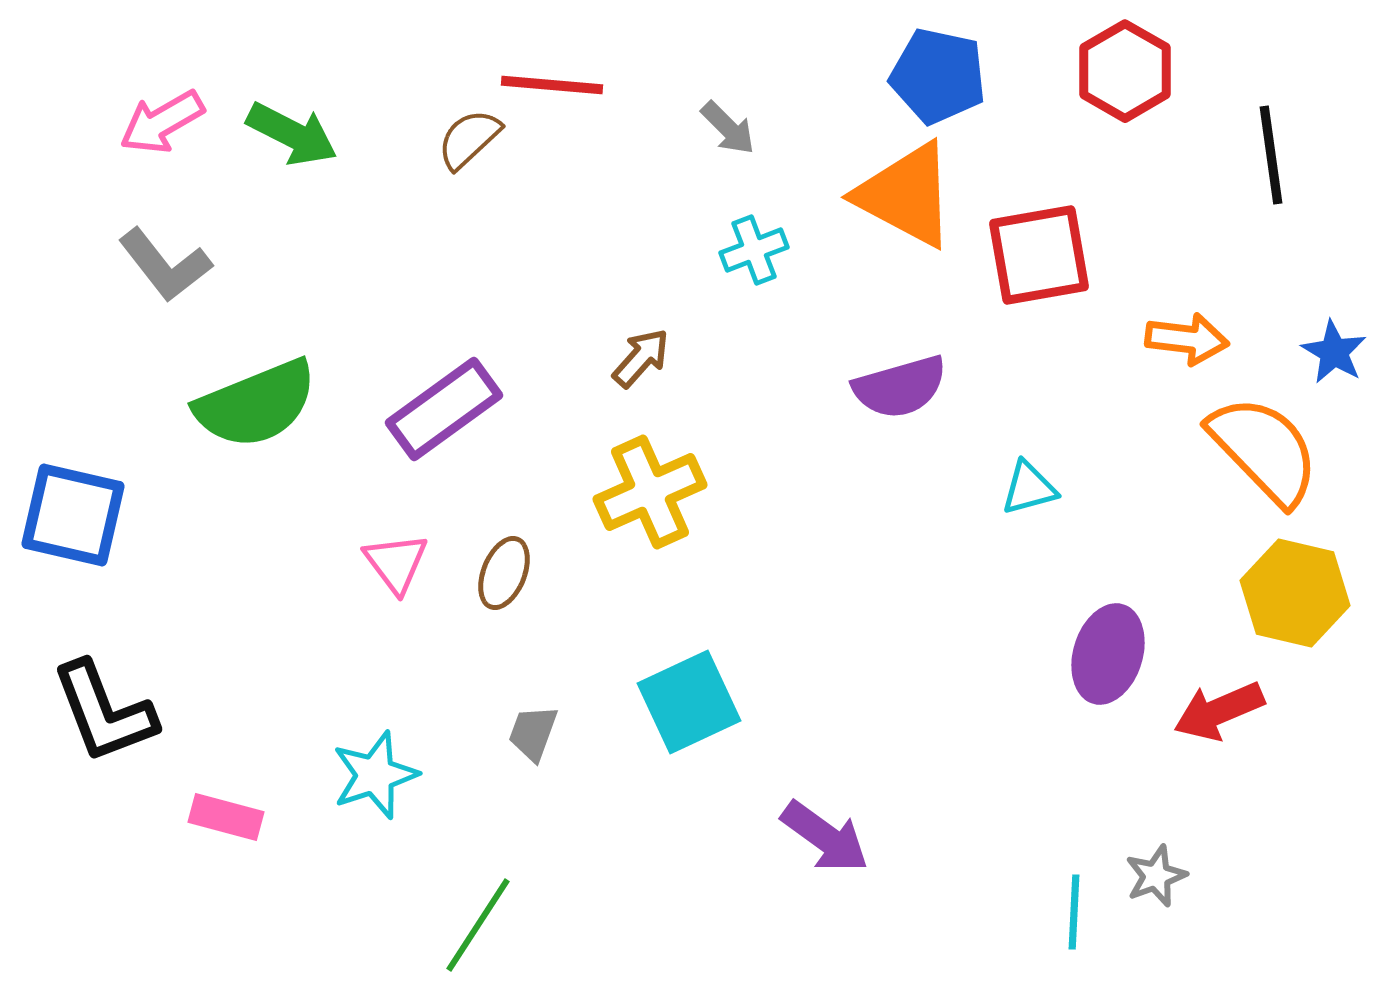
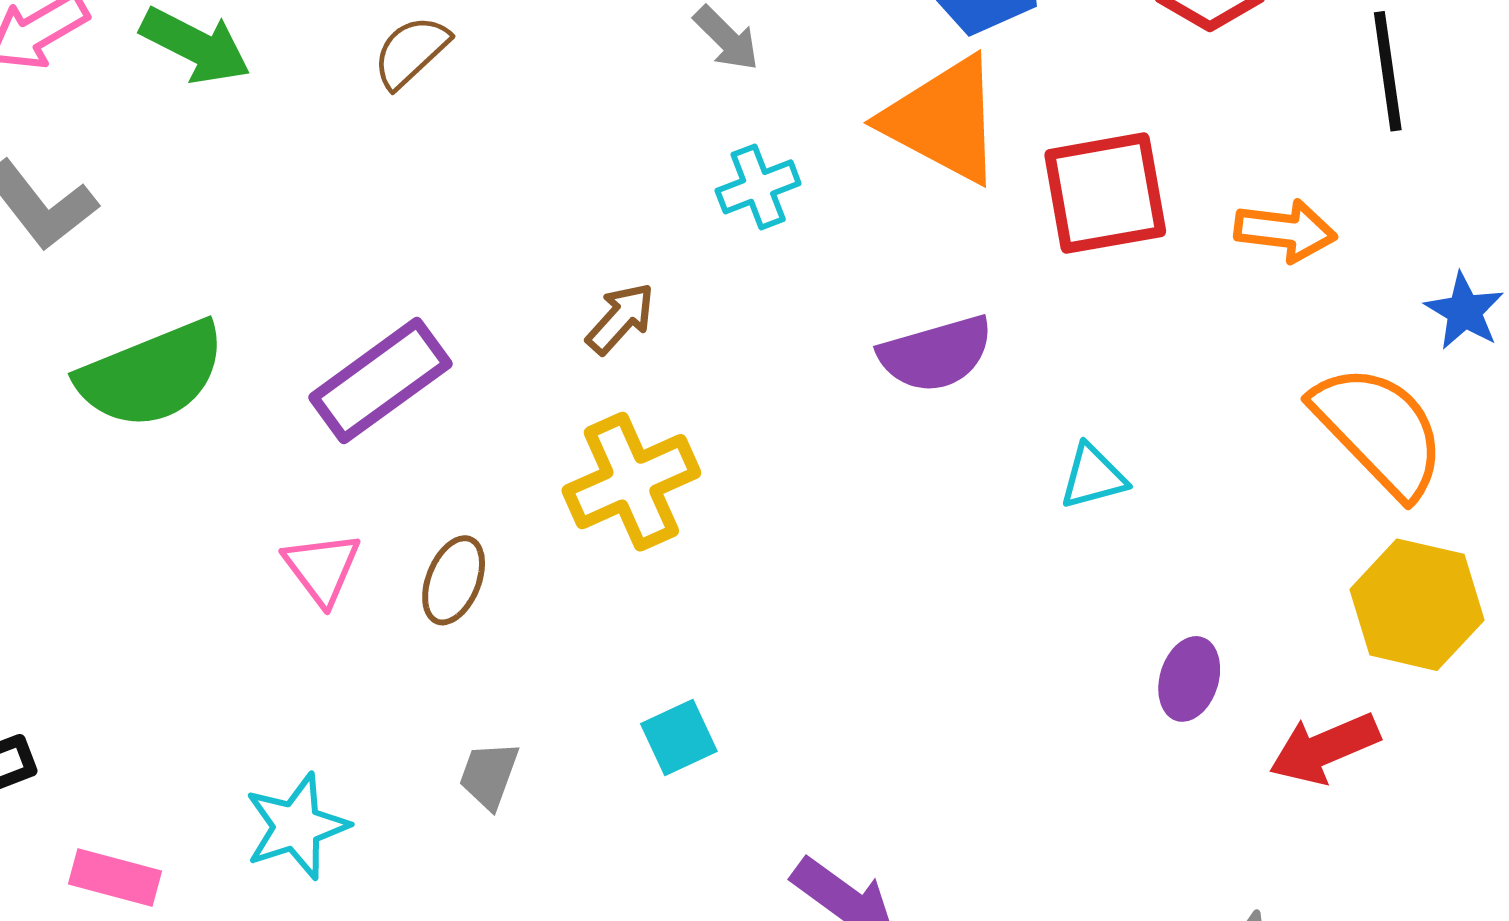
orange arrow: (1187, 339) -> (1285, 231), moved
purple ellipse: (1108, 654) -> (1189, 679), size x0.7
cyan square: (689, 702) -> (679, 737), size x0.6

